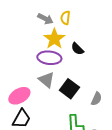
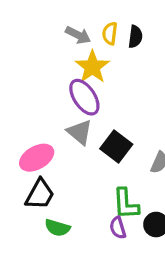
black semicircle: (77, 49) -> (135, 37), moved, turned -128
purple ellipse: (49, 58) -> (84, 97), turned 50

